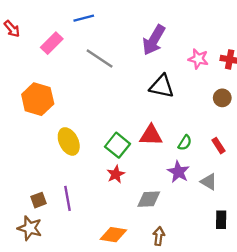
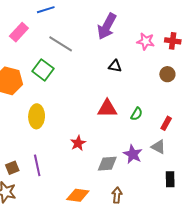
black triangle: (162, 86) -> (115, 66), size x0.6
yellow ellipse: (69, 141) -> (37, 116), turned 30
green square: (118, 145) -> (43, 70), moved
red rectangle: (219, 146) -> (166, 123), moved, turned 64
purple star: (178, 172) -> (133, 154), moved

